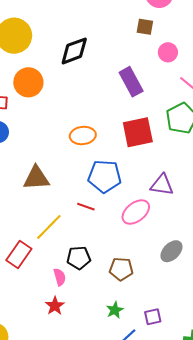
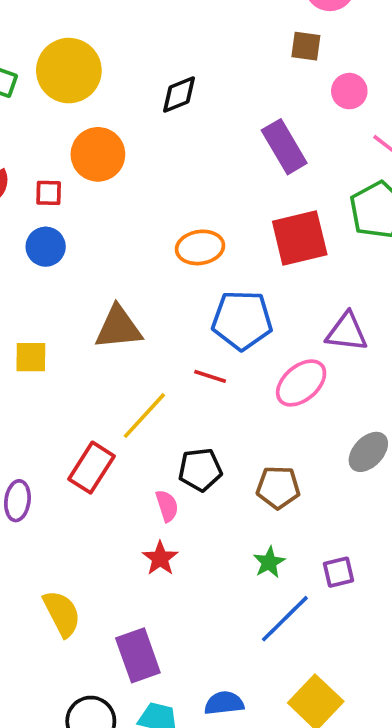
black diamond: (74, 51) -> (179, 94), size x0.7

